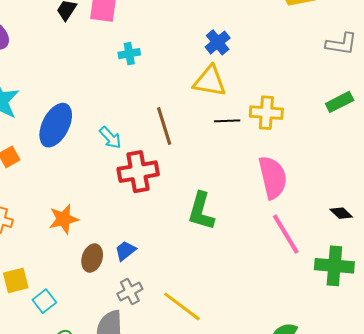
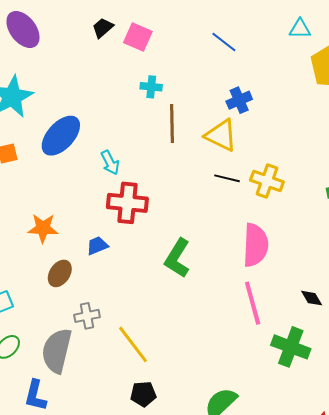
brown line: (164, 126) -> (172, 124), moved
blue trapezoid: (125, 251) -> (97, 246), moved

